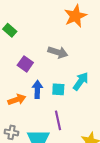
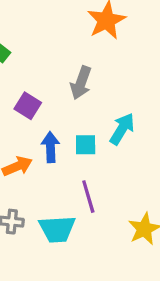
gray arrow: (58, 52) -> (81, 83), turned 96

